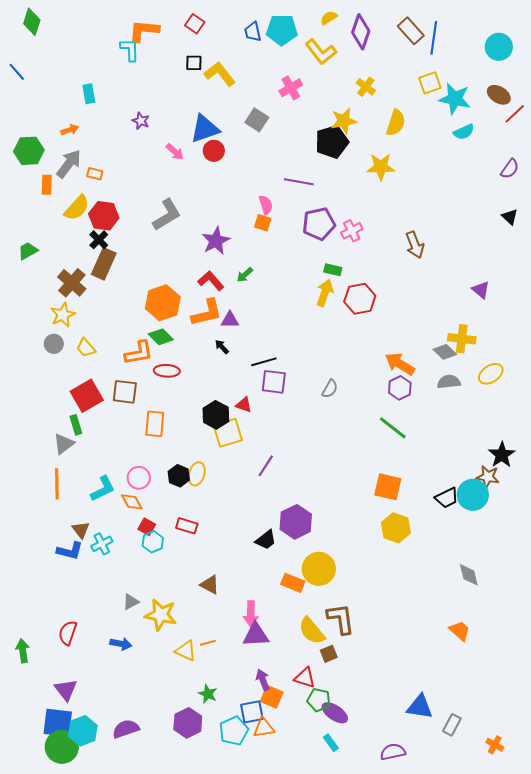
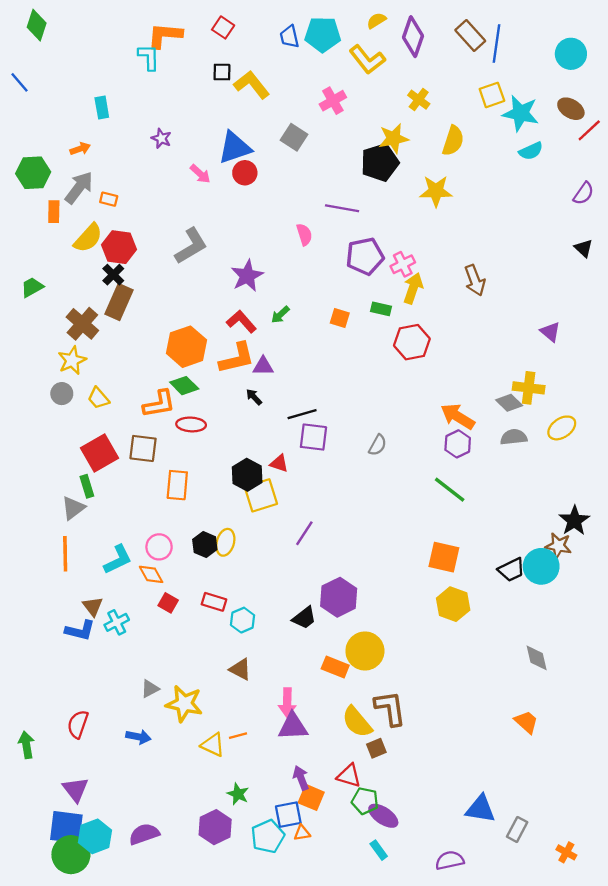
orange square: (263, 223) -> (340, 318), moved
yellow arrow: (325, 293) -> (413, 288), moved
cyan hexagon: (153, 542) -> (243, 620), moved
orange triangle: (264, 728) -> (302, 833), size x0.7

